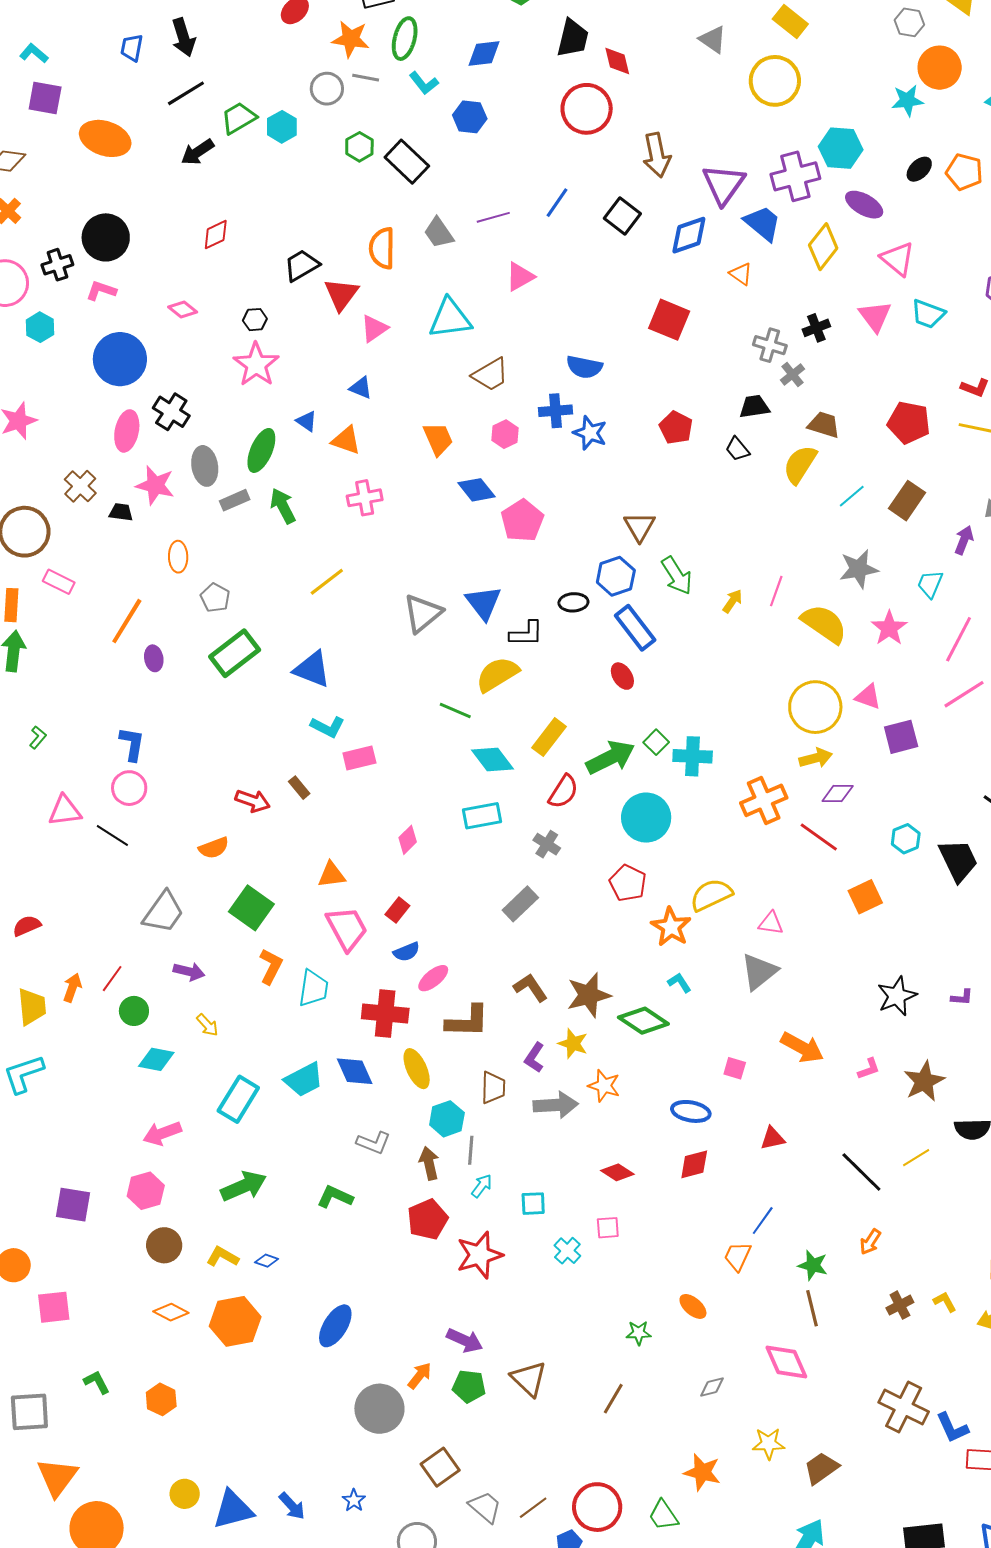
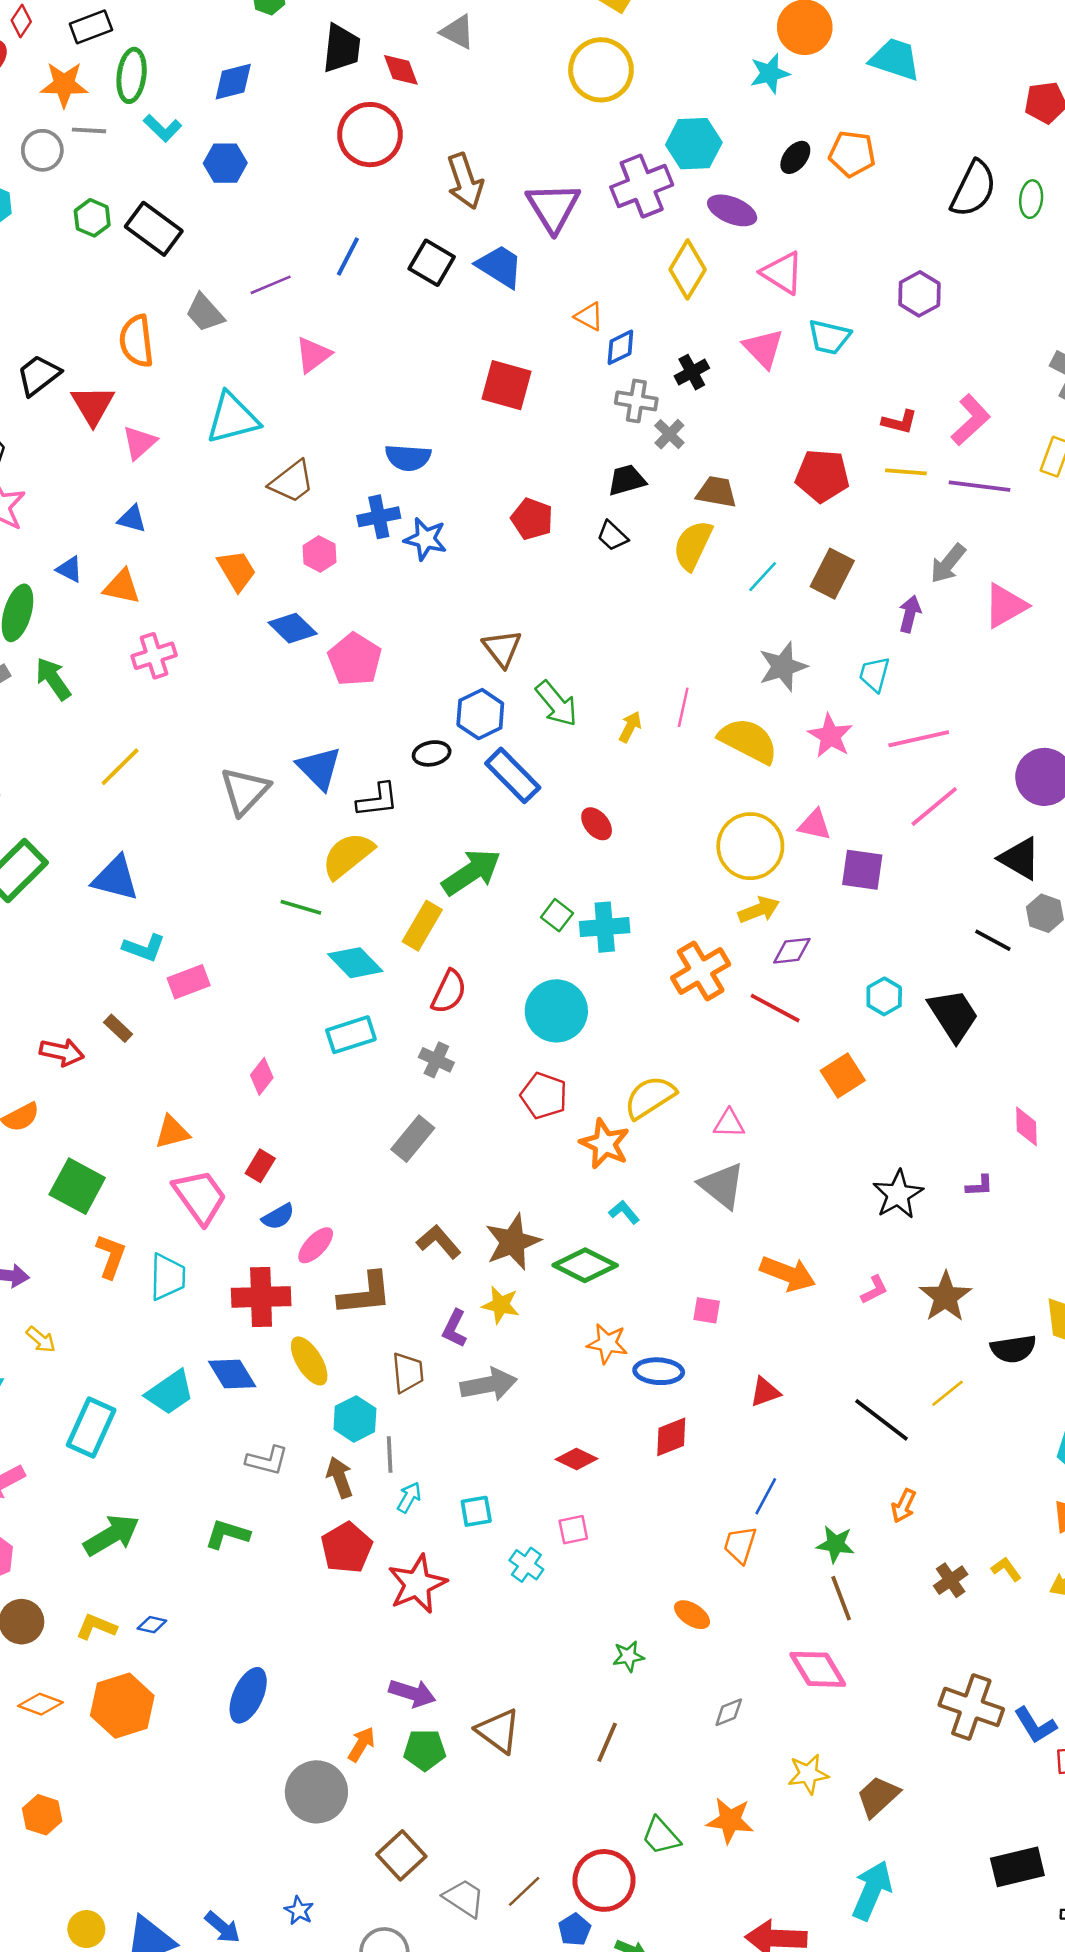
gray triangle: (713, 40) -> (458, 32), moved
blue trapezoid: (763, 223) -> (500, 266), moved
blue diamond: (689, 235) -> (620, 347), moved, size x0.7
pink line: (959, 639) -> (919, 739), turned 57
red ellipse: (622, 676) -> (597, 824), moved
purple square: (901, 737) -> (862, 870), turned 30
green arrow: (611, 757) -> (471, 872), moved
gray triangle: (759, 972) -> (722, 1186), turned -36
orange star: (604, 1086) -> (607, 1343), moved
green trapezoid: (663, 1515) -> (661, 1836), moved

